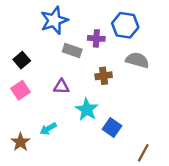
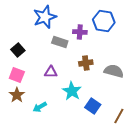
gray semicircle: (137, 60) -> (114, 71), moved
pink square: (20, 90) -> (17, 75), turned -35
brown star: (20, 142) -> (17, 95), moved
brown line: (143, 153) -> (119, 116), moved

